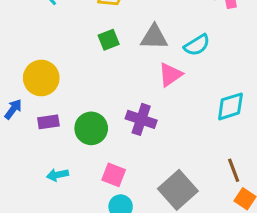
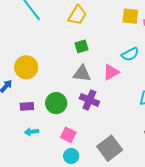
gray triangle: (154, 37) -> (82, 73), moved
green square: (109, 40) -> (81, 46), moved
purple rectangle: (48, 122) -> (27, 106), moved

